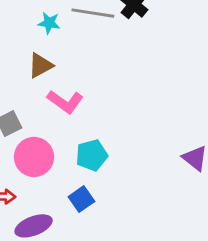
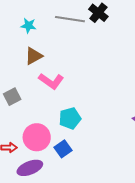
cyan star: (49, 23) -> (28, 26), moved
pink circle: (34, 157) -> (37, 137), moved

